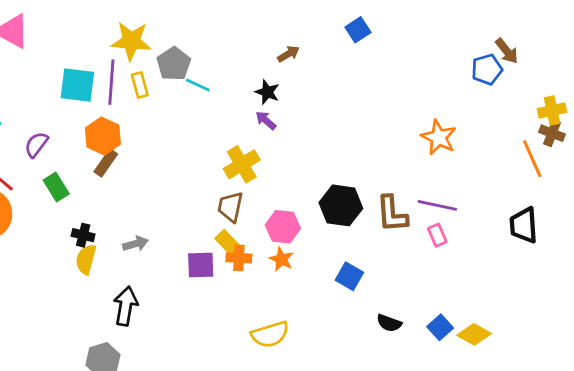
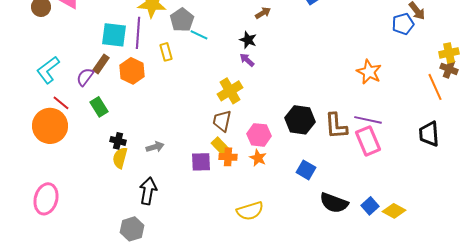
yellow rectangle: (140, 85) -> (166, 52), moved
brown rectangle: (106, 163) -> (101, 64), moved
pink rectangle: (437, 235) -> (368, 141), size x1.8
black semicircle: (389, 323) -> (334, 203), size x1.6

